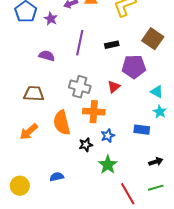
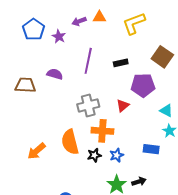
gray cross: (80, 87) -> (88, 105), turned -30
brown trapezoid: (34, 94) -> (25, 85), moved
black star: (86, 145) -> (94, 155), moved
black arrow: (156, 162) -> (139, 182), moved

